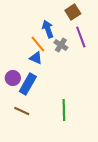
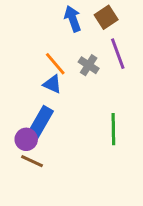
blue arrow: (48, 29) -> (73, 19), moved
purple circle: (13, 78) -> (26, 139), moved
green line: (64, 110) -> (113, 129), moved

